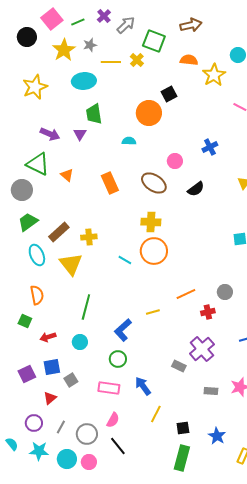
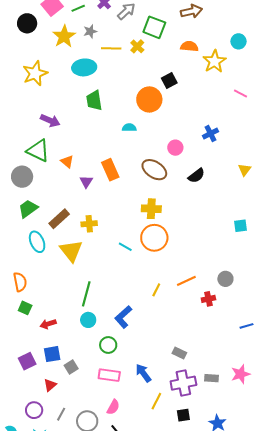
purple triangle: (80, 134) -> (86, 182), moved
orange semicircle: (37, 295) -> (20, 282), moved
yellow line: (153, 312) -> (156, 290), moved, turned -48
cyan circle: (80, 342) -> (88, 320), moved
purple cross: (202, 349) -> (183, 383), moved, turned 30
green circle: (118, 359) -> (108, 345), moved

